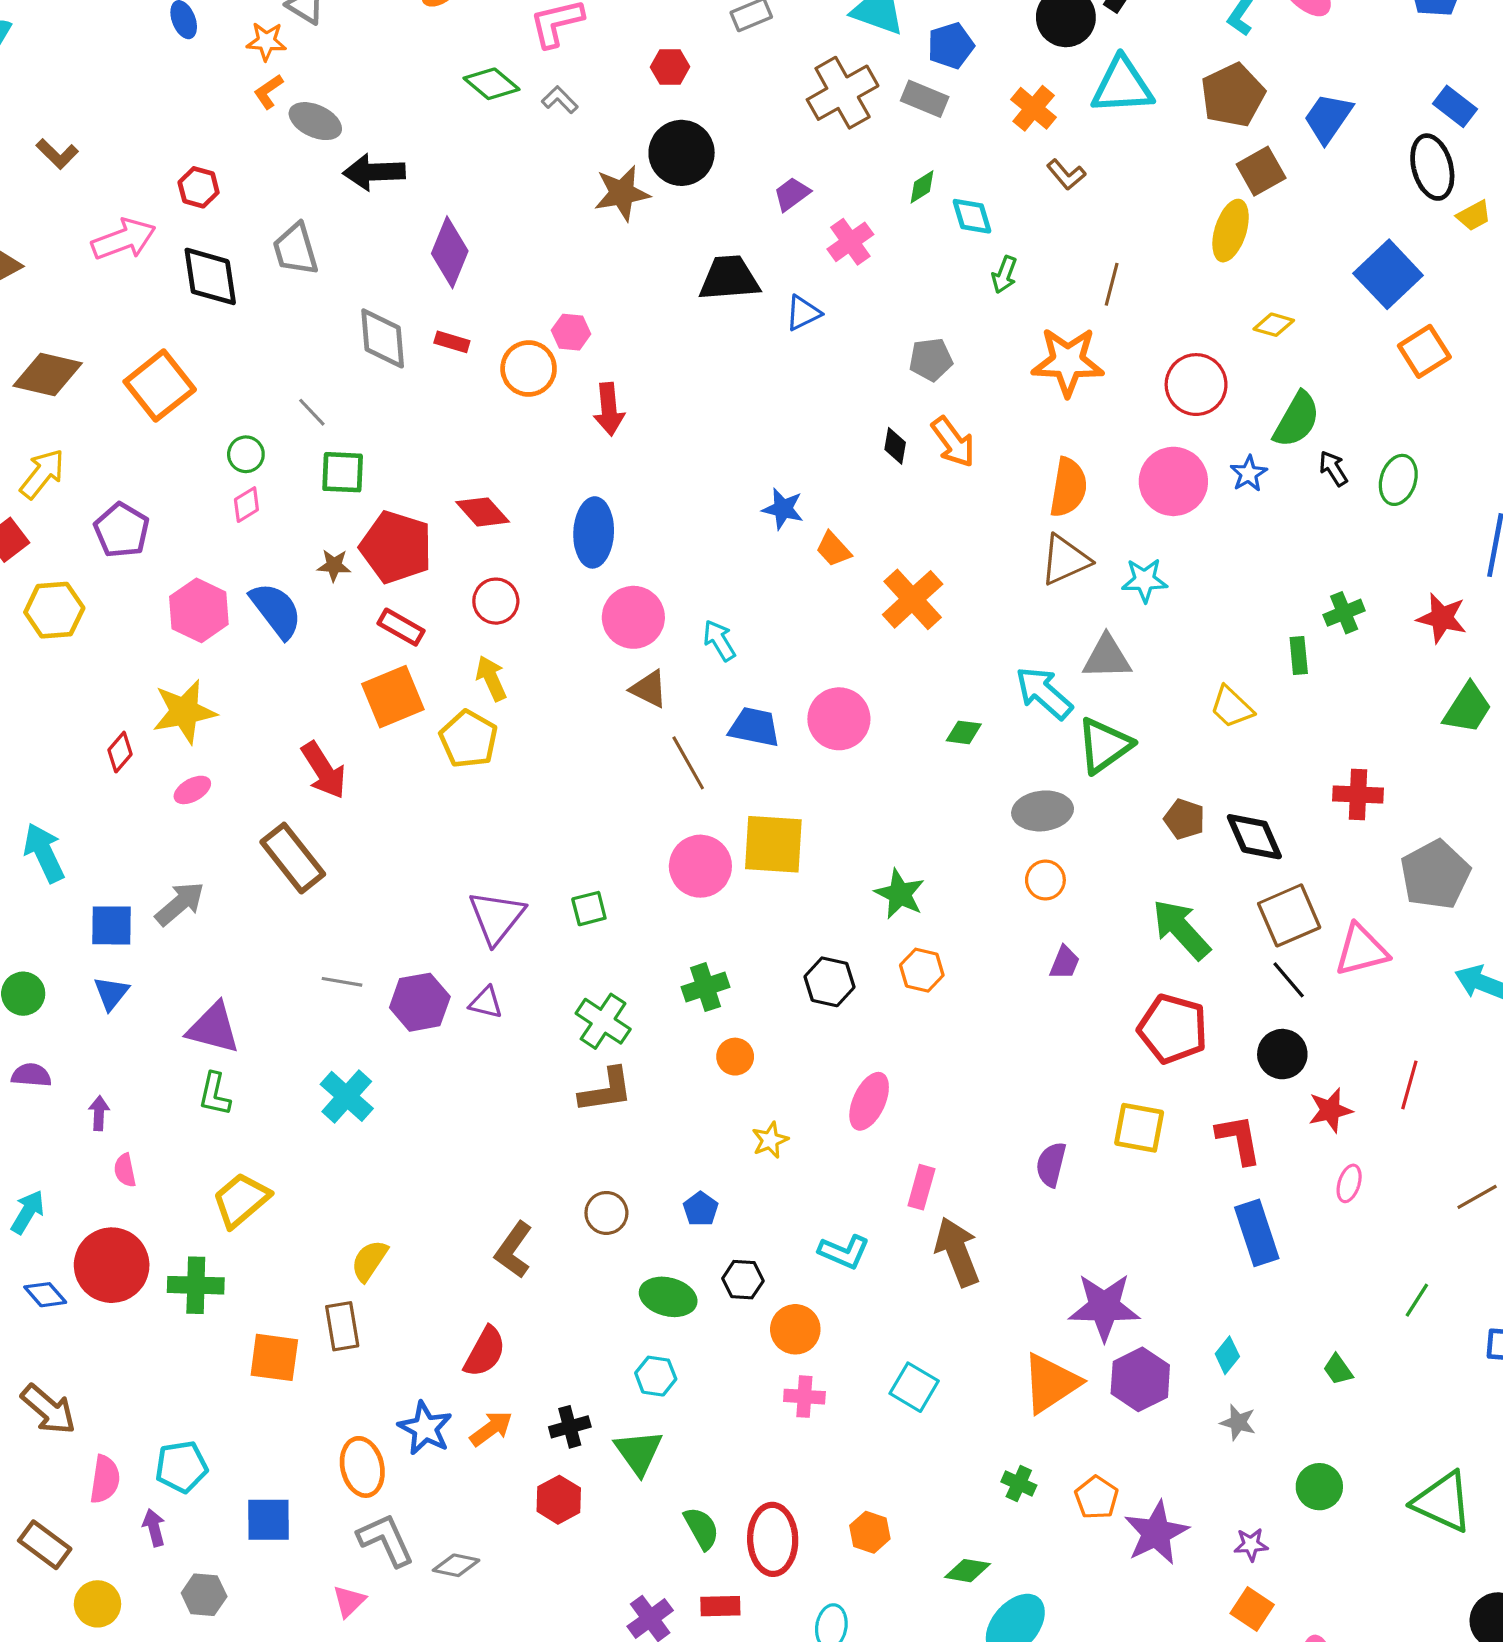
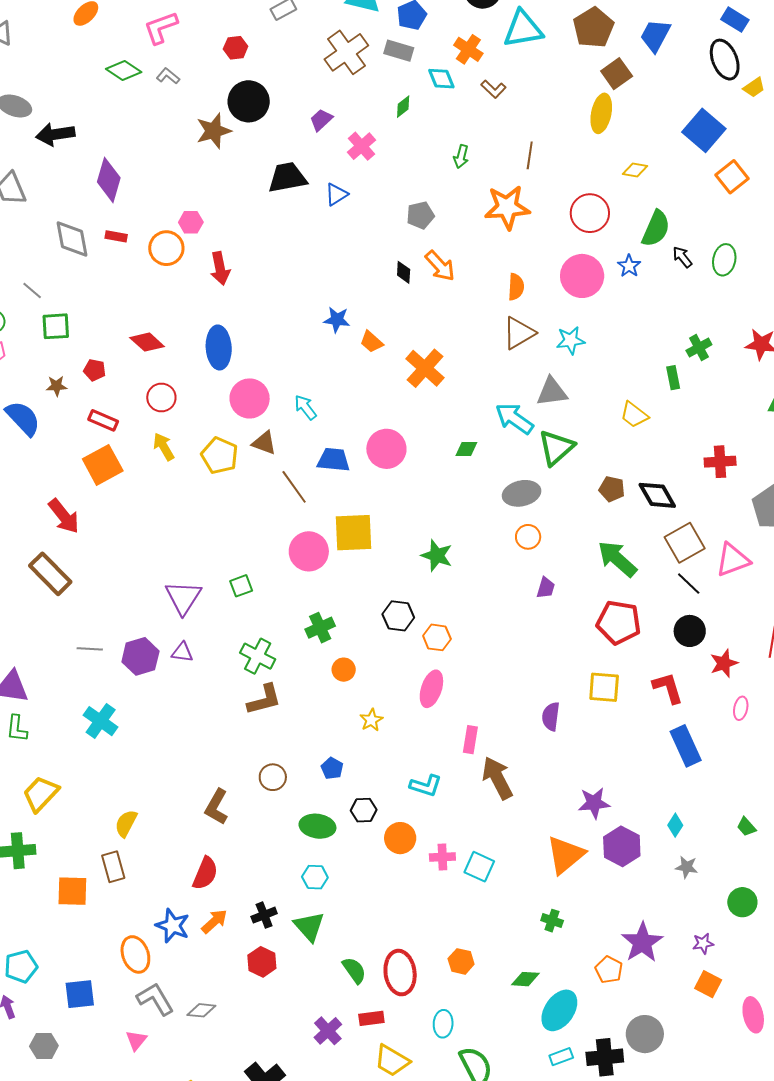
cyan diamond: (972, 216) -> (441, 79), moved
orange semicircle: (1068, 487) -> (516, 287), size x0.7
red pentagon: (396, 547) -> (95, 370), size x0.5
yellow pentagon: (469, 739) -> (220, 456), moved
orange hexagon: (922, 970) -> (437, 637), moved
purple star: (1104, 1307) -> (594, 803), size x0.7
pink cross: (804, 1397) -> (442, 857), moved
orange pentagon: (1096, 1498) -> (609, 970), moved

